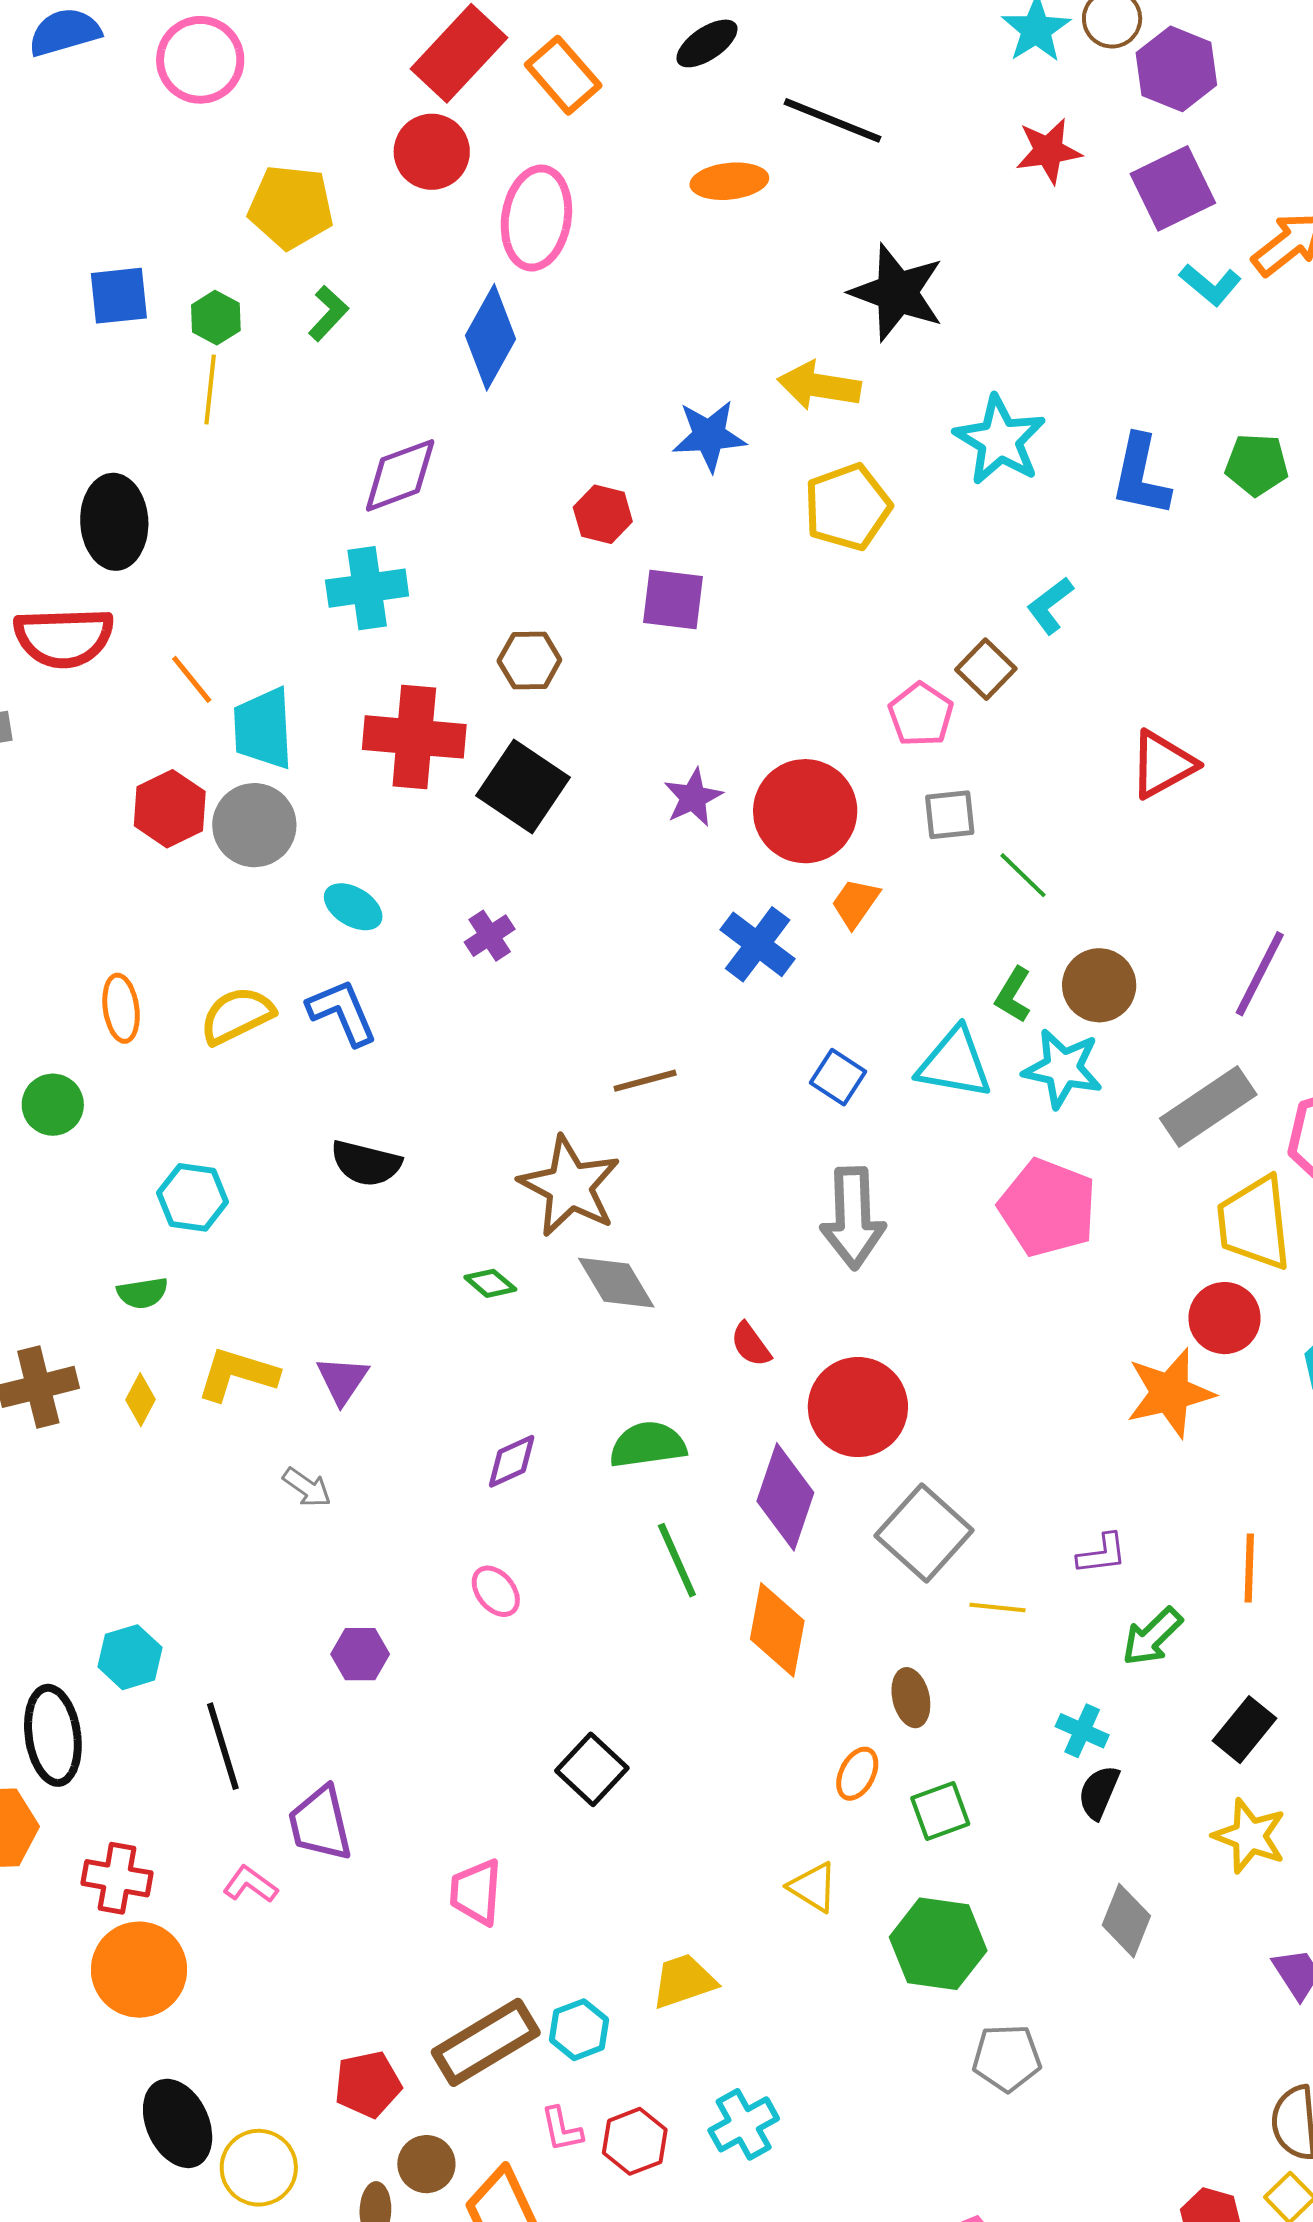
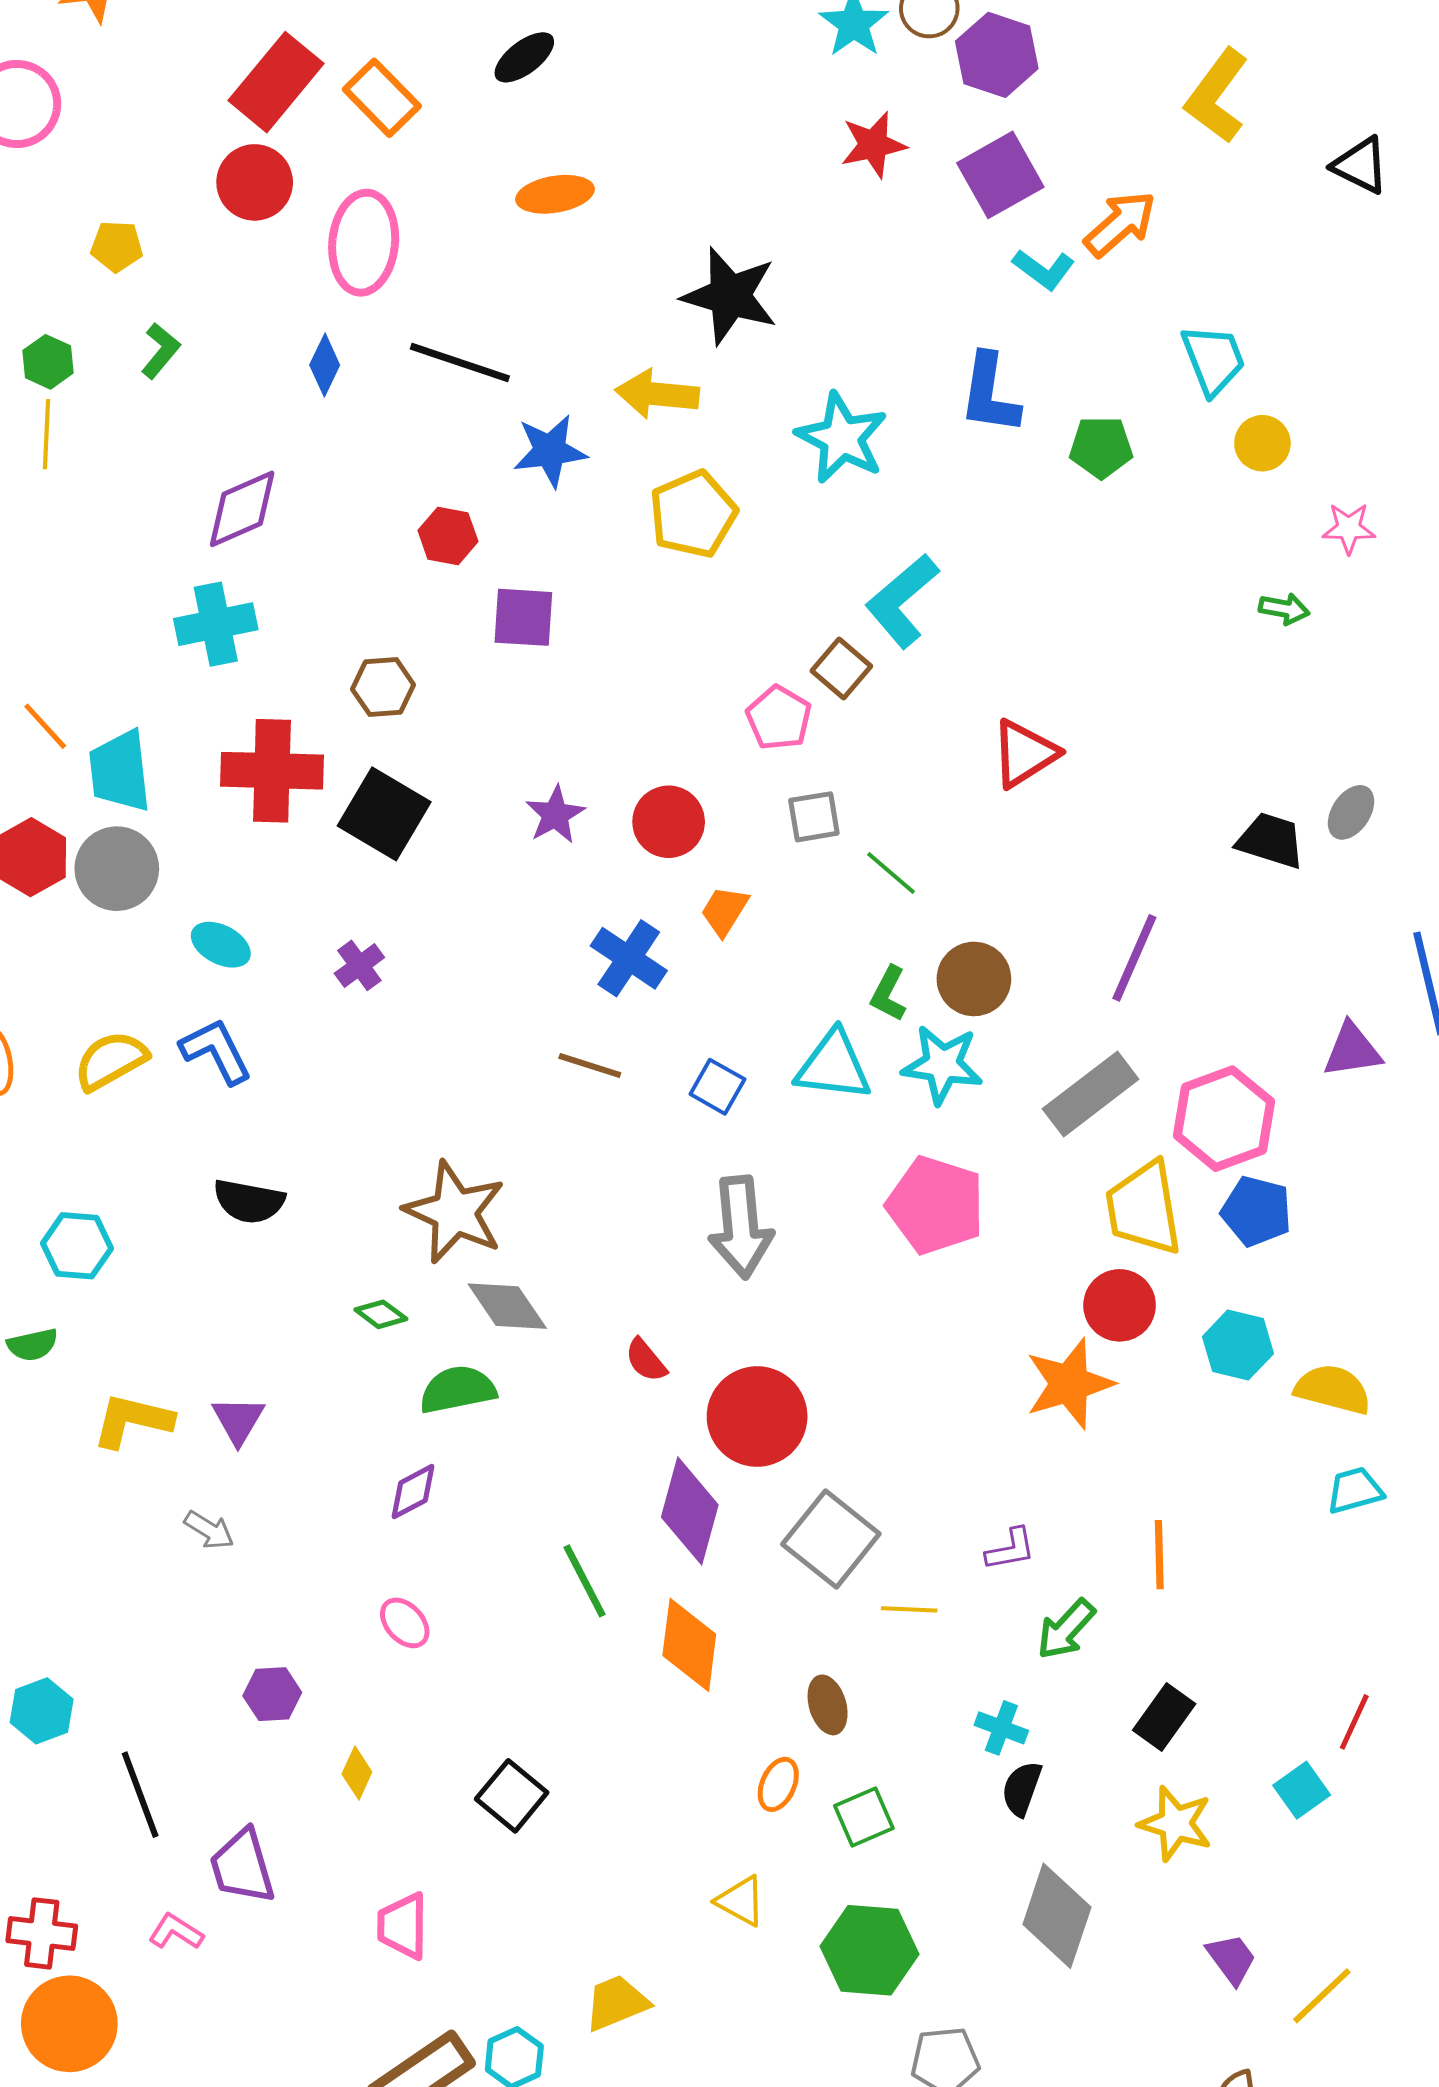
black line: (833, 120) -> (460, 363), moved
yellow pentagon: (291, 207) -> (117, 246), size x0.6
blue diamond: (491, 337) -> (325, 365), size x0.6
blue L-shape: (1141, 476) -> (990, 394), moved
cyan L-shape: (1050, 605) -> (902, 601), size x1.6
red circle: (805, 811) -> (669, 822), size x0.7
brown line: (645, 1081) -> (590, 1066), moved, turned 36
yellow diamond: (140, 1400) -> (357, 1773), moved
green semicircle: (648, 1445) -> (458, 1390), moved
gray diamond: (1126, 1921) -> (1057, 1916), size x1.4

